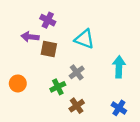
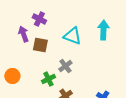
purple arrow: (30, 37) -> (23, 34), turned 63
cyan arrow: (119, 67) -> (103, 30), moved

